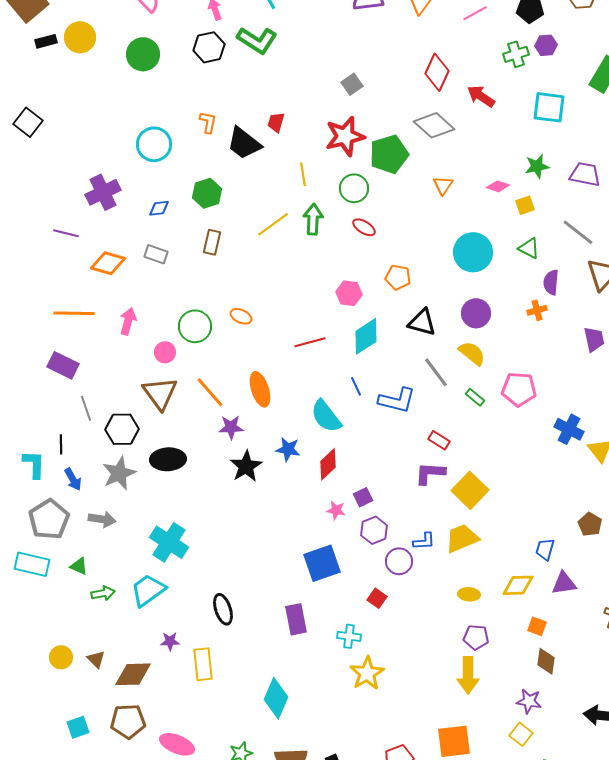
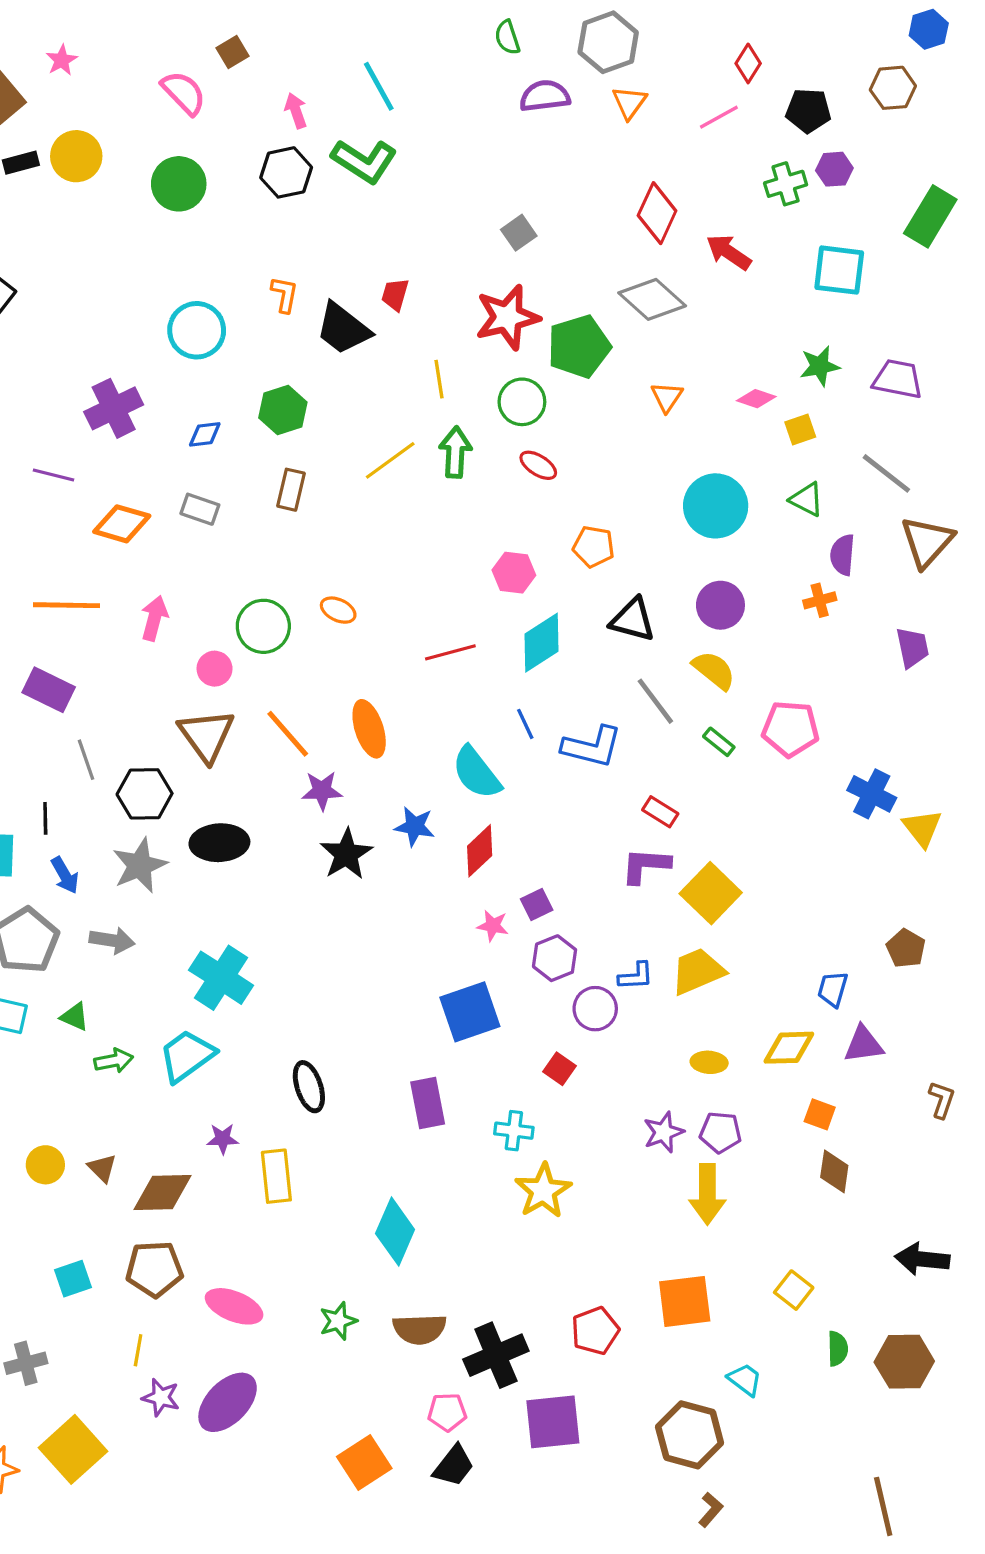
purple star: (529, 701) -> (664, 1132), moved, turned -30

